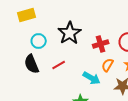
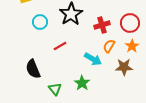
black semicircle: (32, 64) -> (33, 69), moved

